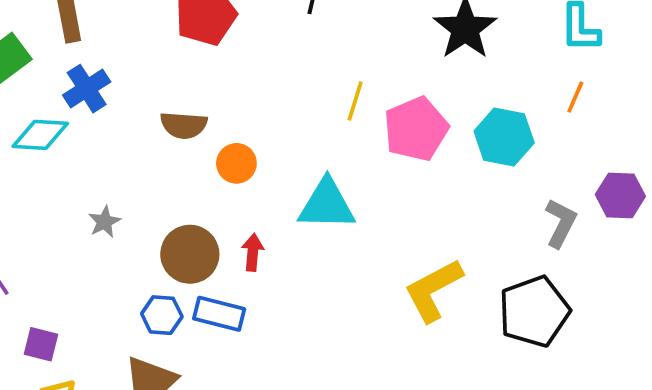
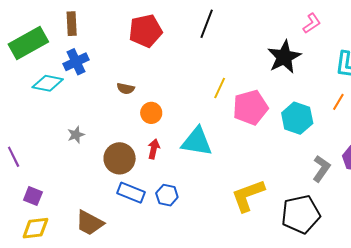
brown semicircle: (184, 125) -> (126, 88), size x0.7
red arrow: (253, 252) -> (154, 149), moved
blue hexagon: (162, 315) -> (167, 195), moved

